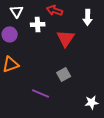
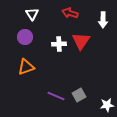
white cross: (38, 24) -> (59, 44), moved
gray square: (64, 74) -> (79, 95), moved

